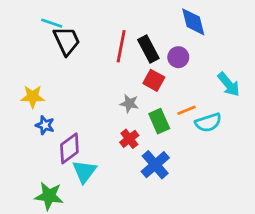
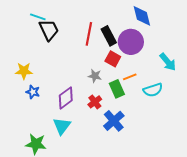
purple circle: (178, 57) -> (131, 42), size x1.6
orange line: (186, 110) -> (130, 77), moved
purple diamond: (69, 148) -> (66, 98), moved

